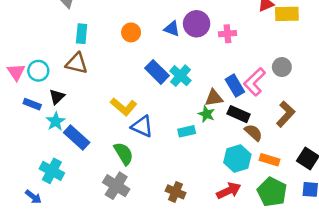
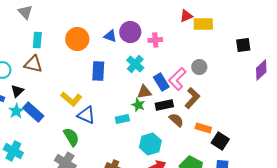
orange circle: (131, 32) -> (77, 39), size x1.5
blue rectangle: (157, 72) -> (98, 71), turned 48
cyan cross: (180, 76) -> (135, 64), moved
black rectangle: (239, 114) -> (164, 105), turned -36
brown L-shape: (286, 114) -> (192, 98), moved
blue rectangle: (77, 137) -> (33, 112), moved
cyan hexagon: (237, 159) -> (150, 144), moved
orange rectangle: (269, 160) -> (203, 128), moved

